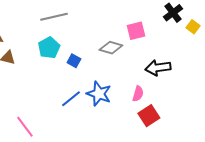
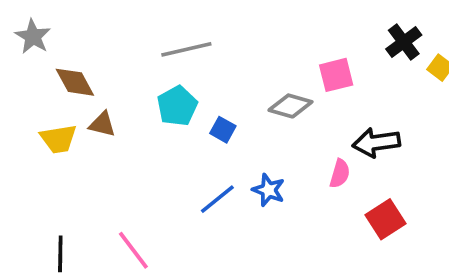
blue star: (99, 94) -> (269, 190), size x0.7
pink semicircle: (138, 94) -> (340, 174), moved
red square: (149, 116) -> (385, 219), moved

